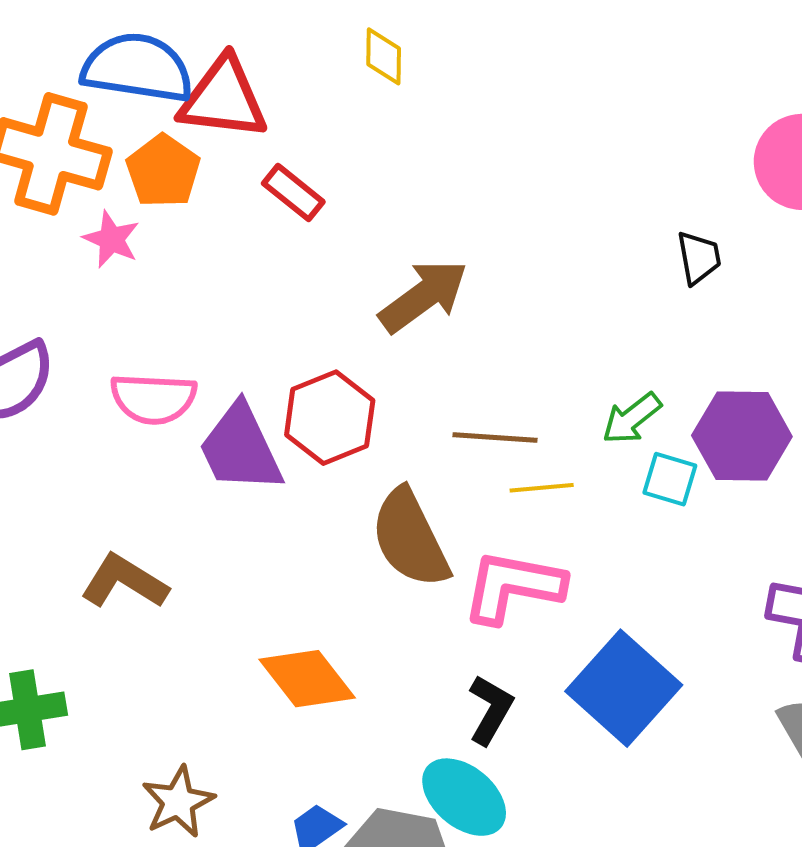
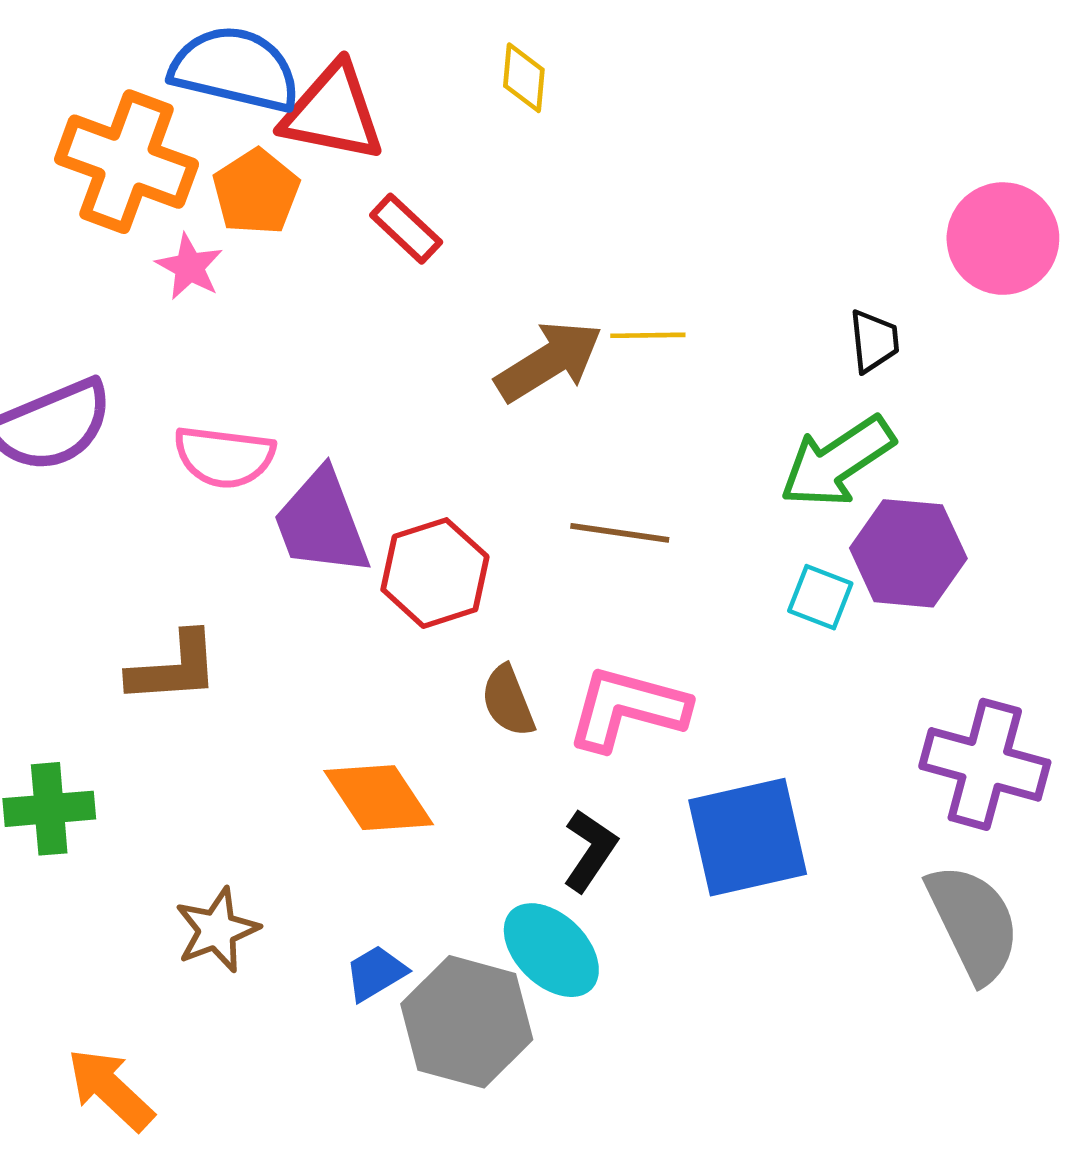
red hexagon: (330, 418) -> (435, 573), moved
green arrow: (632, 418) -> (837, 462), moved, size x1.6
yellow line: (542, 488) -> (648, 335), moved
brown semicircle: (410, 538) -> (508, 701), moved, size x0.6
brown L-shape: (124, 582) -> (174, 668), turned 140
blue square: (624, 688) -> (748, 837), turned 31

